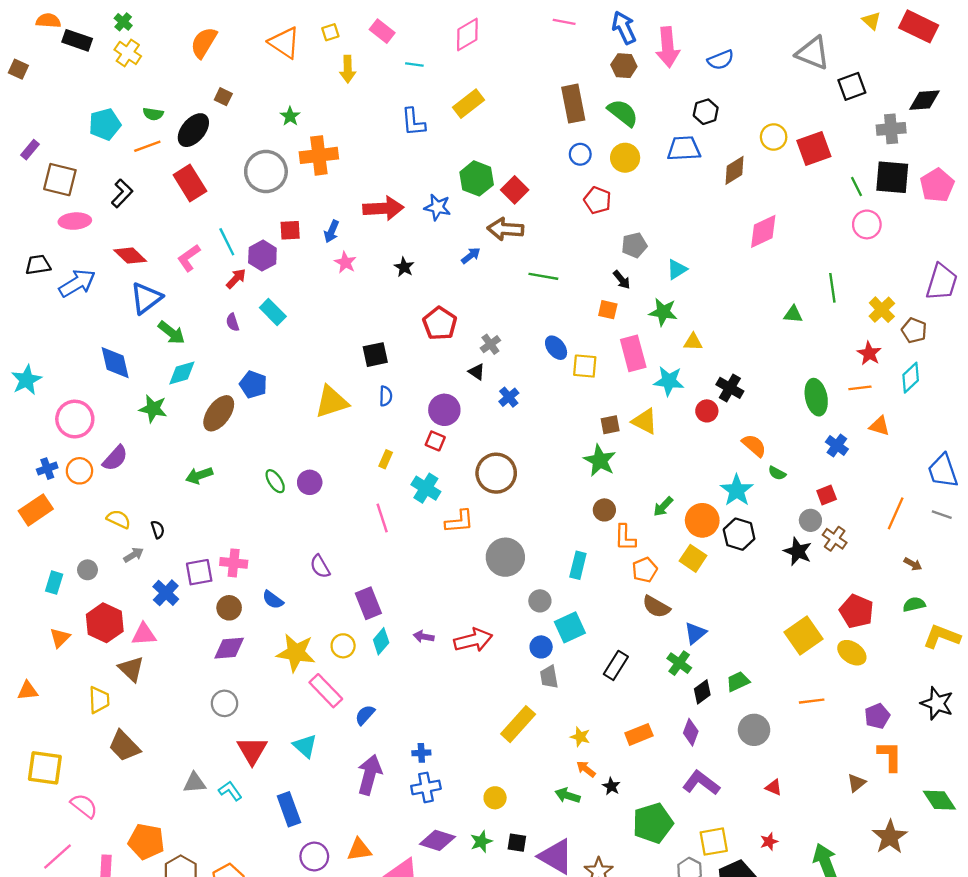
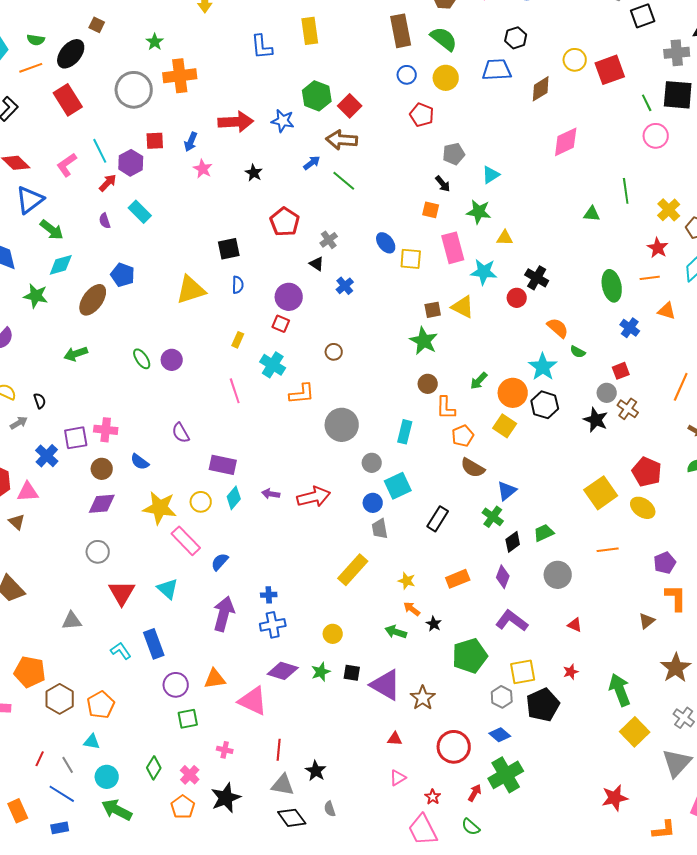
yellow rectangle: (469, 104) -> (310, 31), turned -60
green line: (543, 276) -> (344, 181), moved, turned 30
brown circle: (496, 473) -> (334, 352), size x0.5
purple rectangle: (368, 603) -> (223, 465), turned -56
brown triangle: (131, 669) -> (17, 522), size x0.7
cyan L-shape: (230, 791) -> (121, 651), moved

